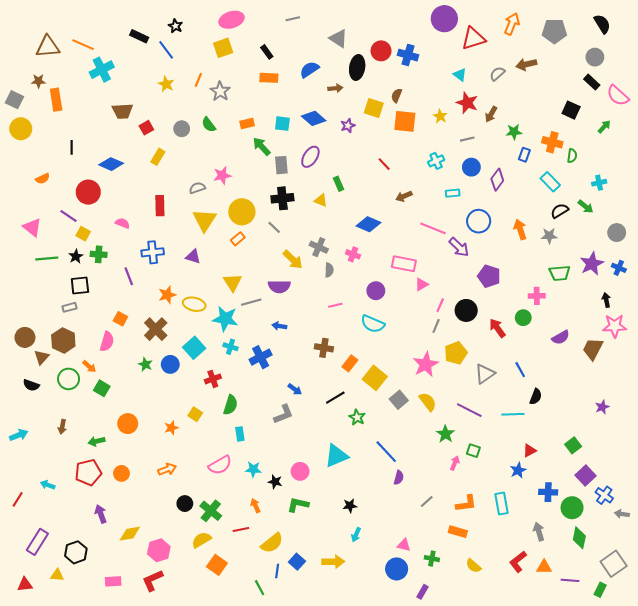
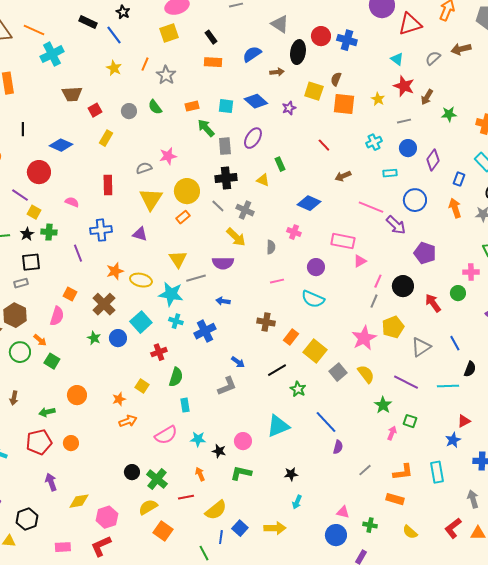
blue rectangle: (524, 155) -> (459, 179), moved
gray cross: (319, 247) -> (245, 210), moved
orange arrow: (167, 469) -> (128, 421), moved

